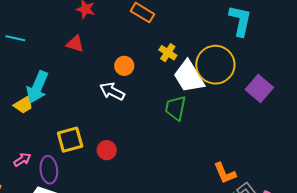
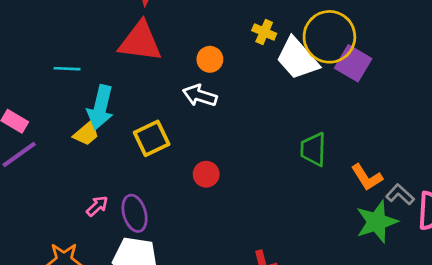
cyan line: (15, 38) -> (67, 69), moved
red triangle: (75, 44) -> (140, 42), size x1.8
purple square: (259, 89) -> (353, 63), moved
green trapezoid: (176, 108) -> (313, 149), moved
yellow square: (70, 140) -> (152, 138), moved

